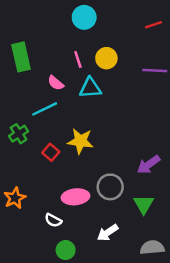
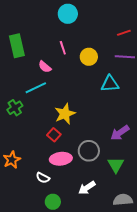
red line: (153, 25) -> (124, 33), moved
yellow circle: (106, 58) -> (89, 57), moved
cyan triangle: (90, 88) -> (110, 84), moved
yellow star: (80, 141) -> (65, 114), turned -30
red square: (51, 152) -> (54, 135), moved

